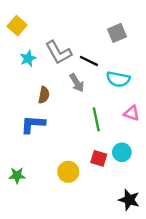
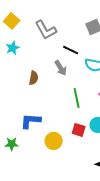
gray L-shape: (58, 52) -> (46, 30), moved
cyan star: (28, 58) -> (13, 48), moved
blue L-shape: (33, 124) -> (31, 121), moved

